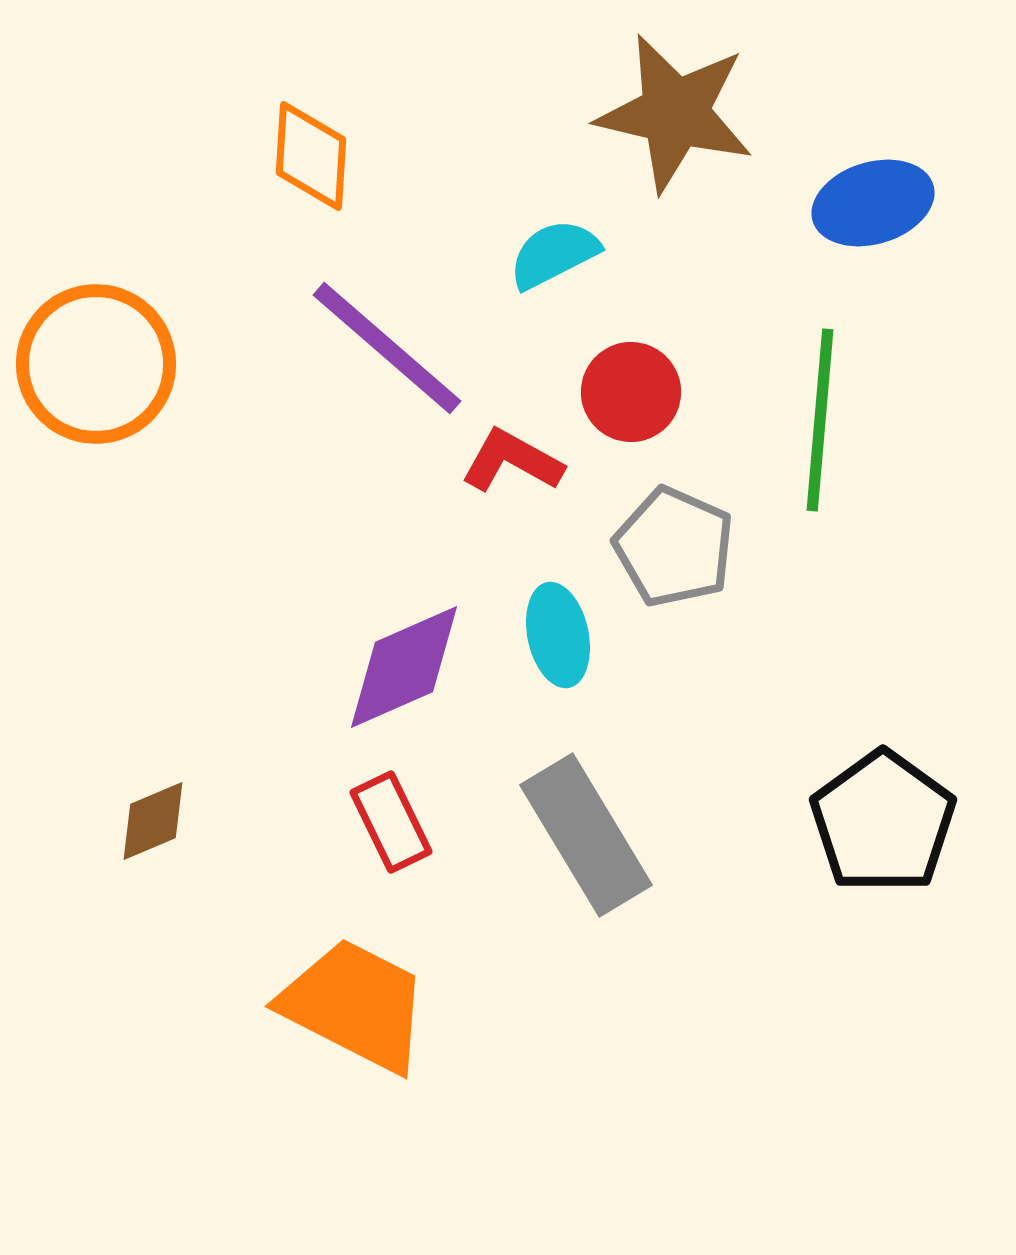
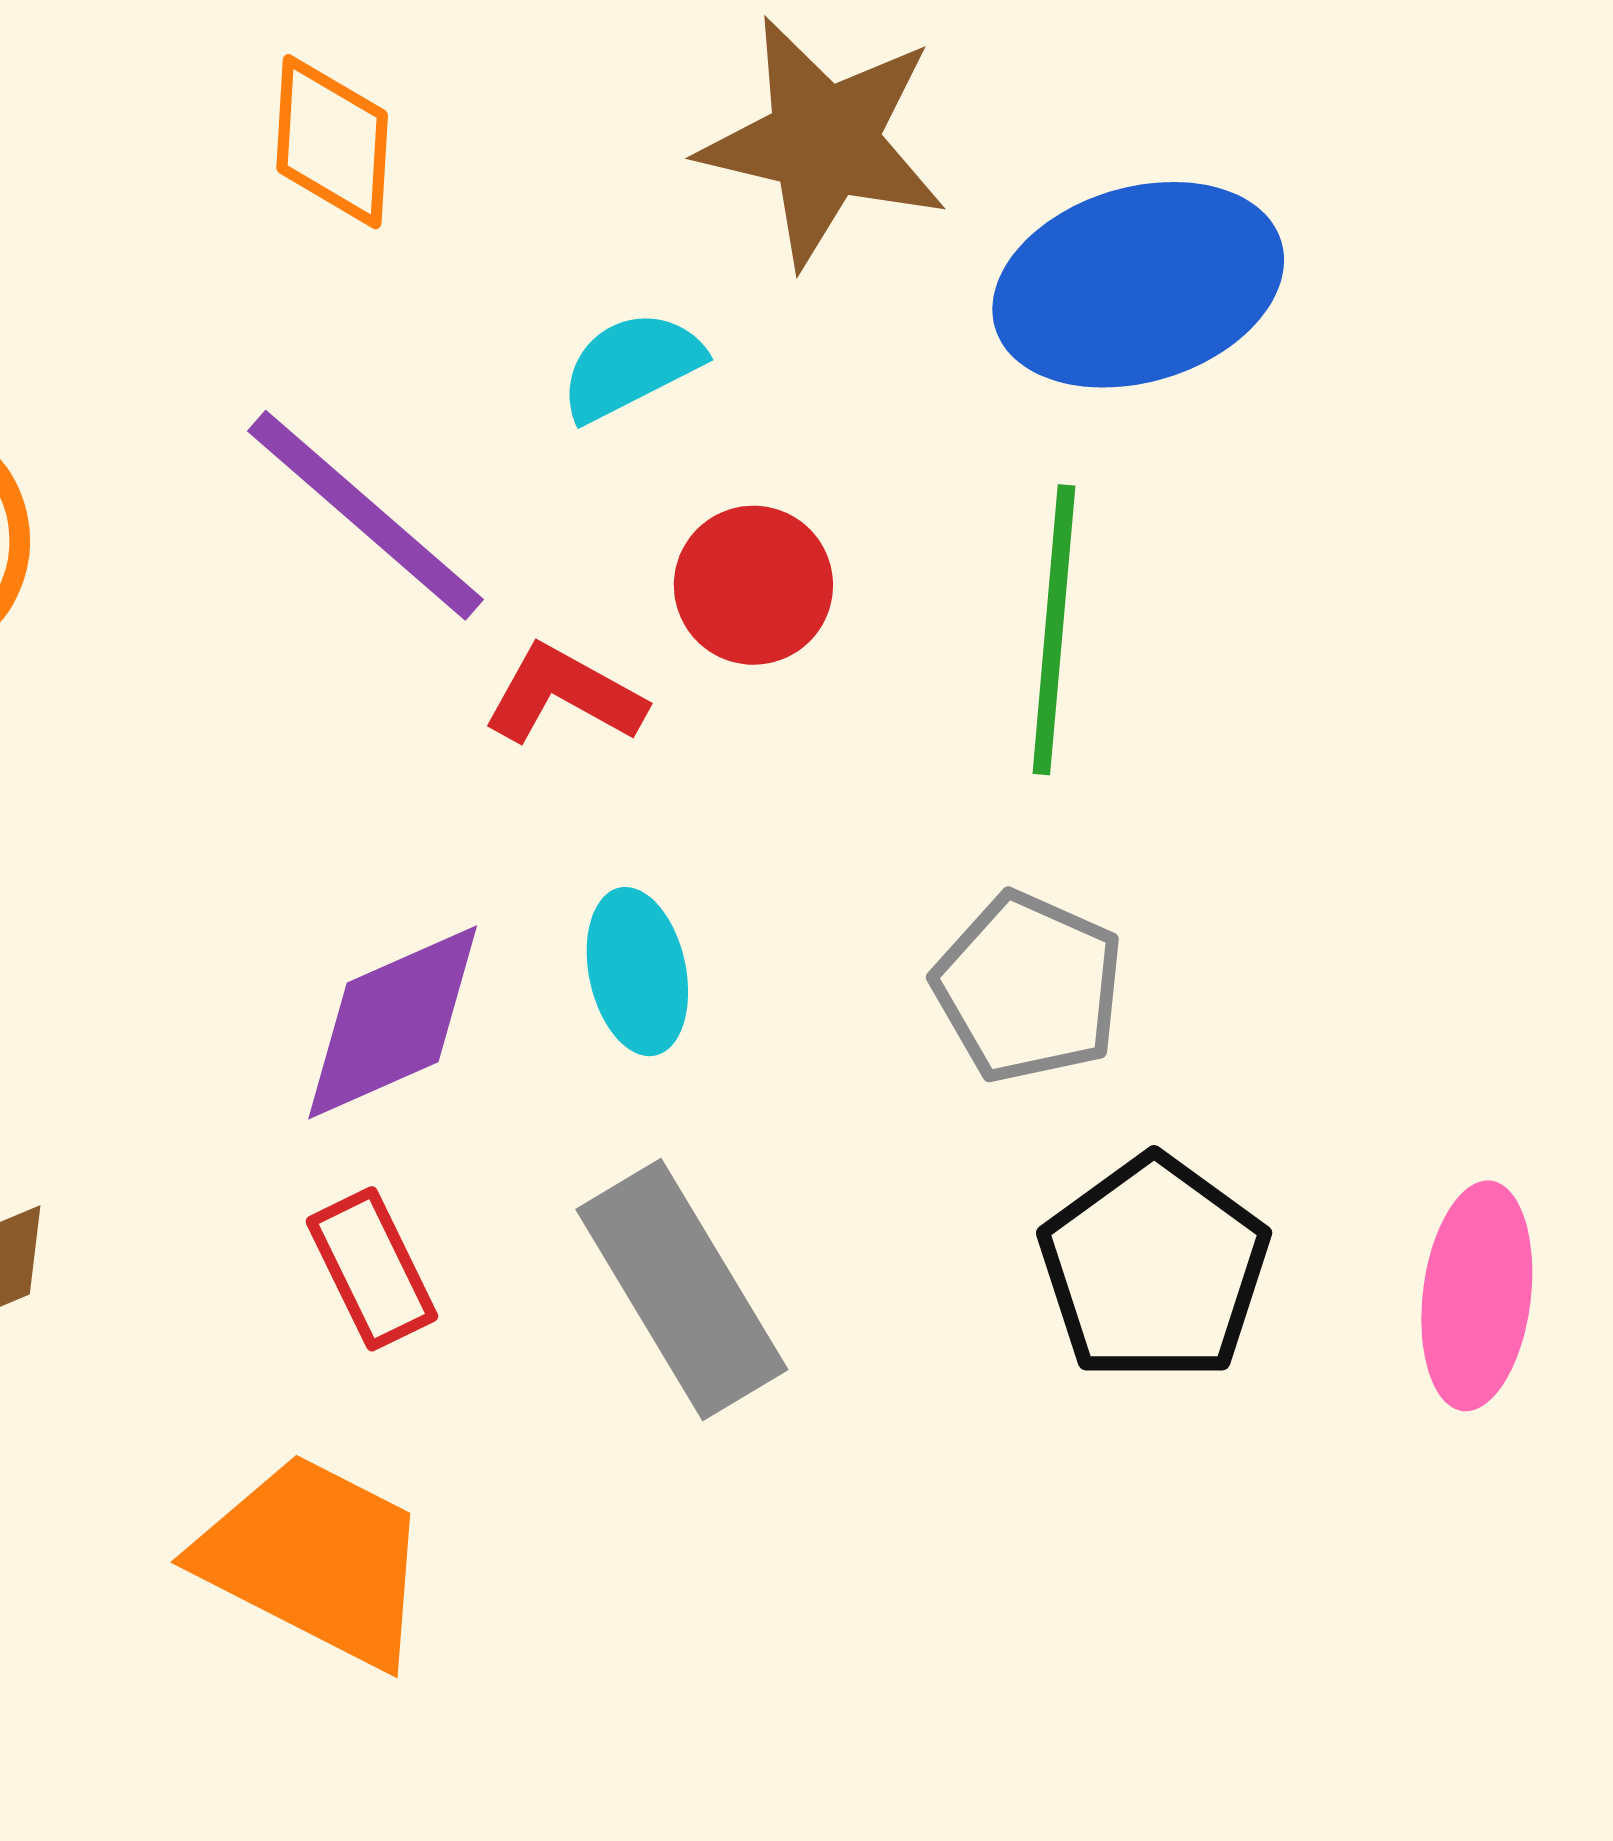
orange diamond: (311, 156) -> (332, 142), moved
blue ellipse: (873, 203) -> (1138, 285), size x1.5
gray pentagon: (674, 547) -> (1028, 987), moved

